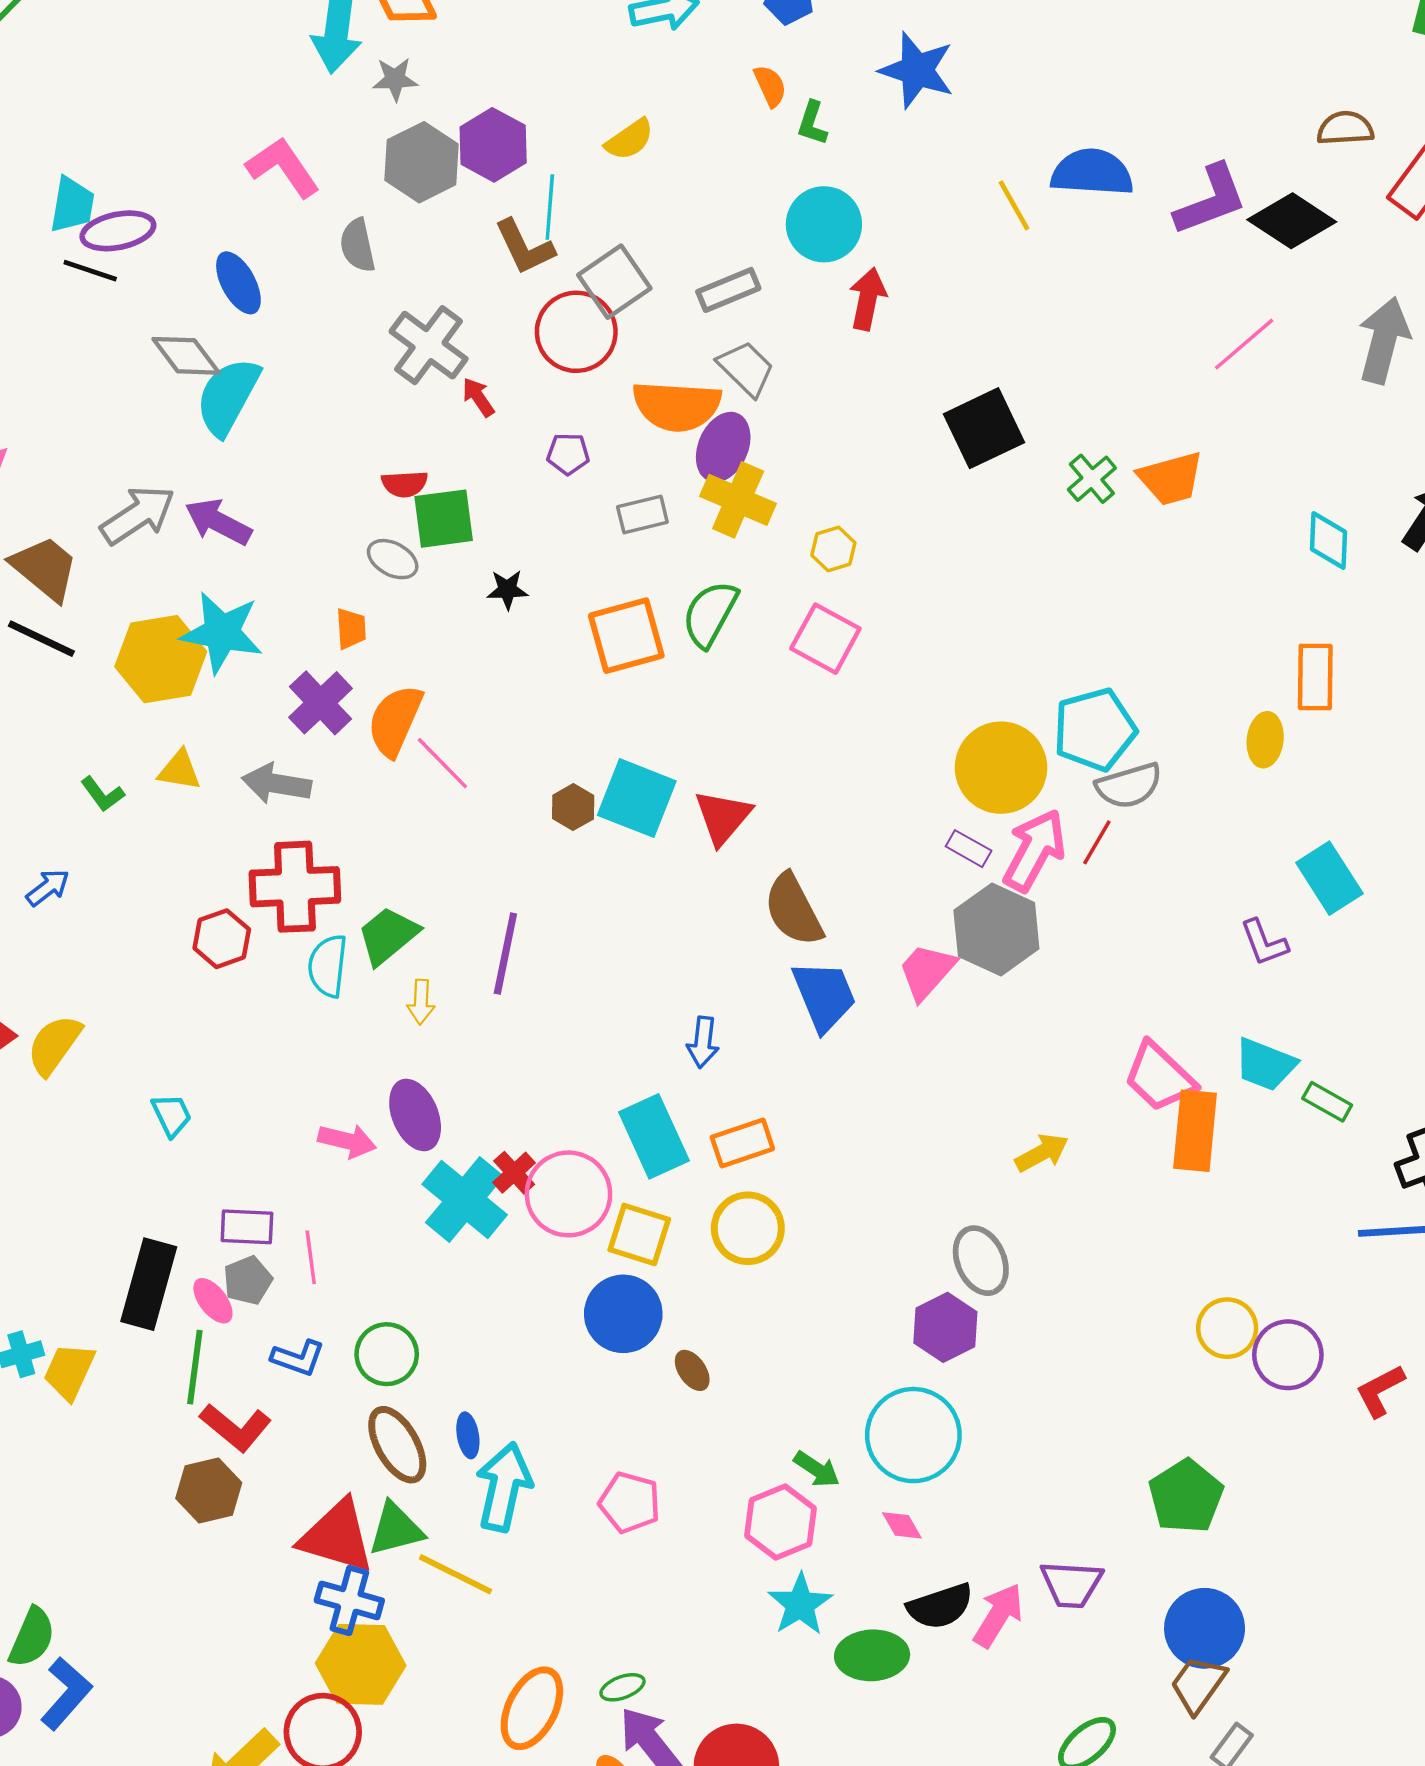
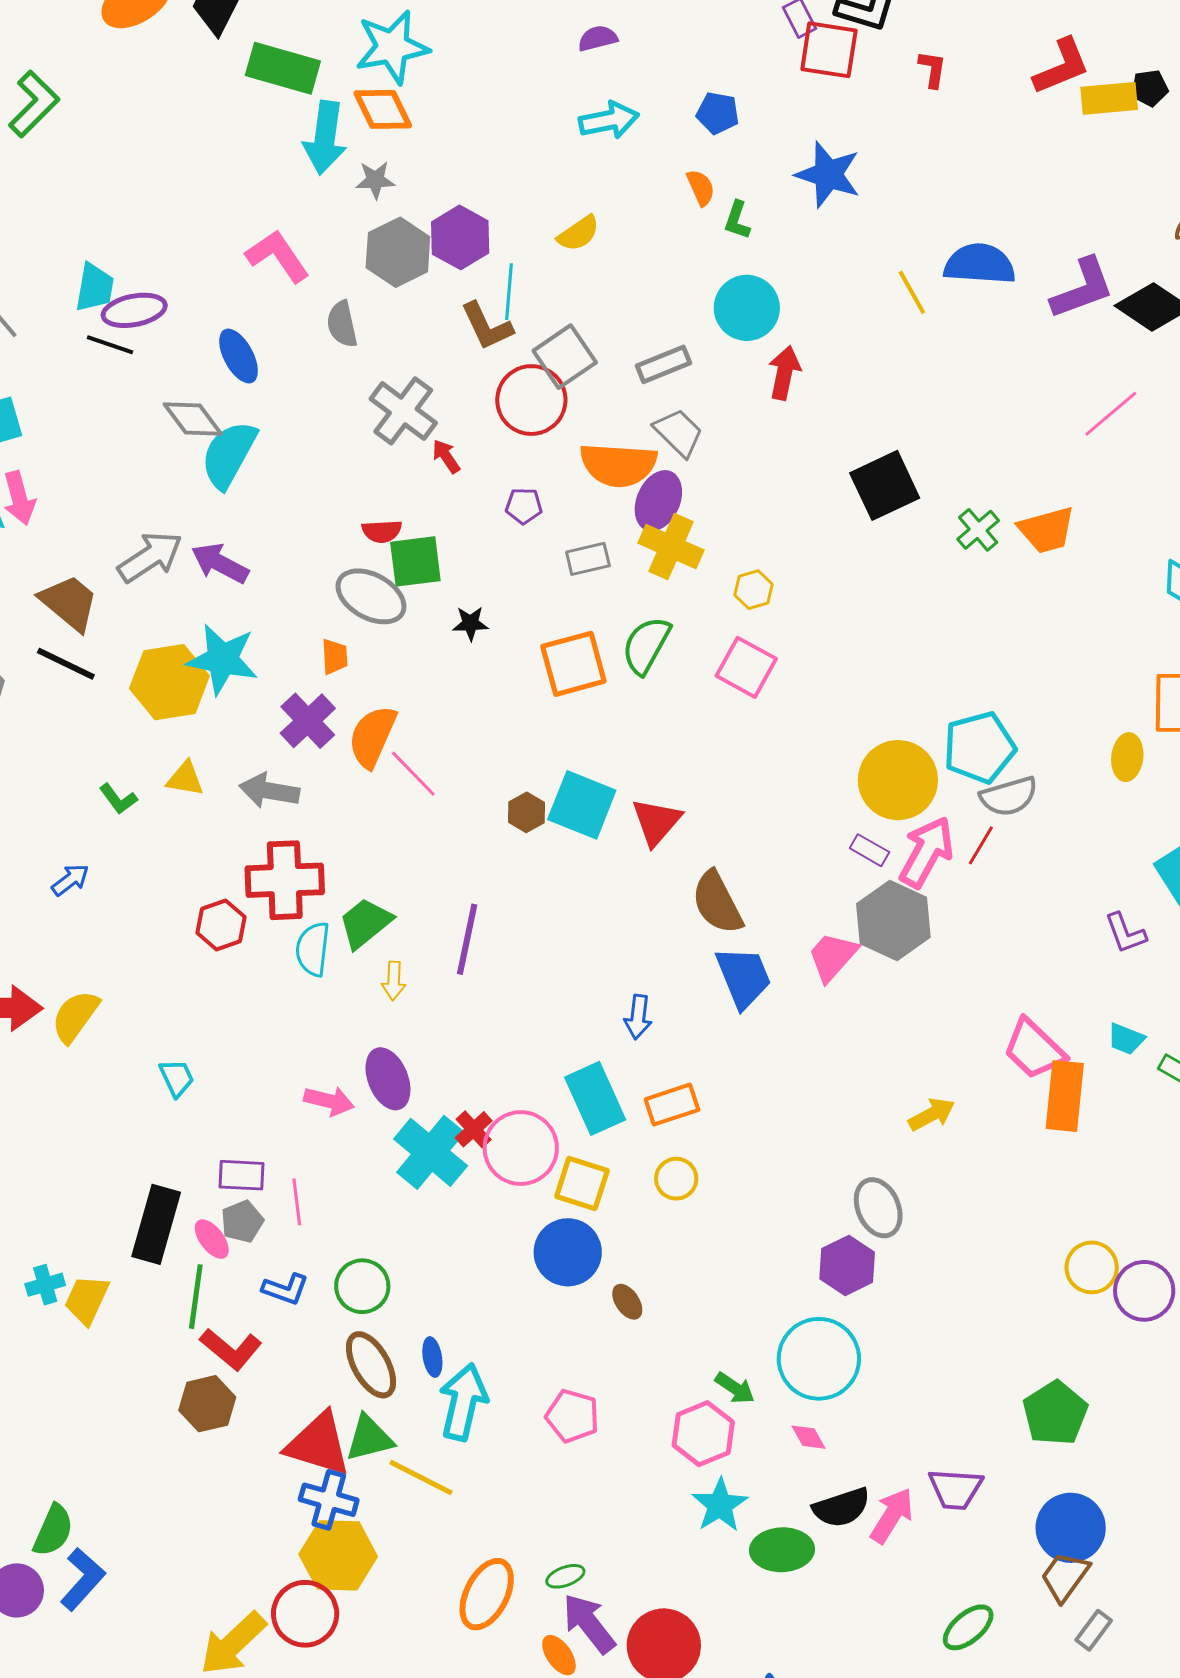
gray ellipse: (393, 559) -> (371, 596), size x1.6
cyan trapezoid: (1265, 1065) -> (1126, 1039), size x0.7
yellow circle: (748, 1228) -> (676, 1179), size x0.7

